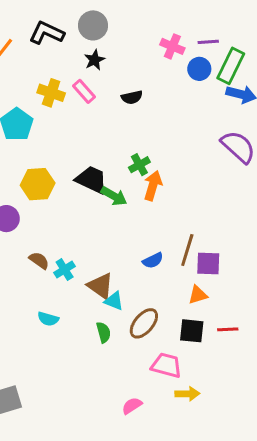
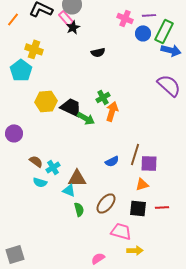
pink rectangle: (84, 91) -> (66, 18), moved
yellow cross: (51, 93) -> (34, 49), moved
yellow hexagon: (38, 184) -> (46, 101), moved
brown triangle: (100, 286) -> (77, 178), turned -36
cyan triangle: (114, 301) -> (69, 190), moved
cyan semicircle: (48, 319) -> (40, 182), moved

